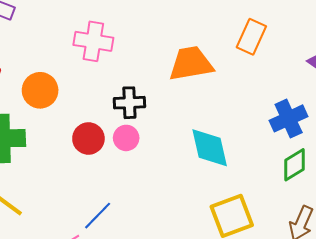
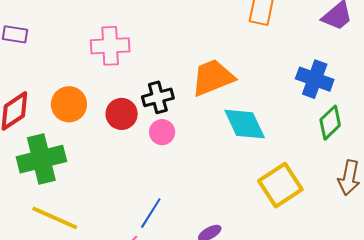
orange trapezoid: (191, 64) -> (213, 78), moved
blue cross: (289, 118) -> (315, 79), turned -33
red circle: (88, 139) -> (122, 114), moved

